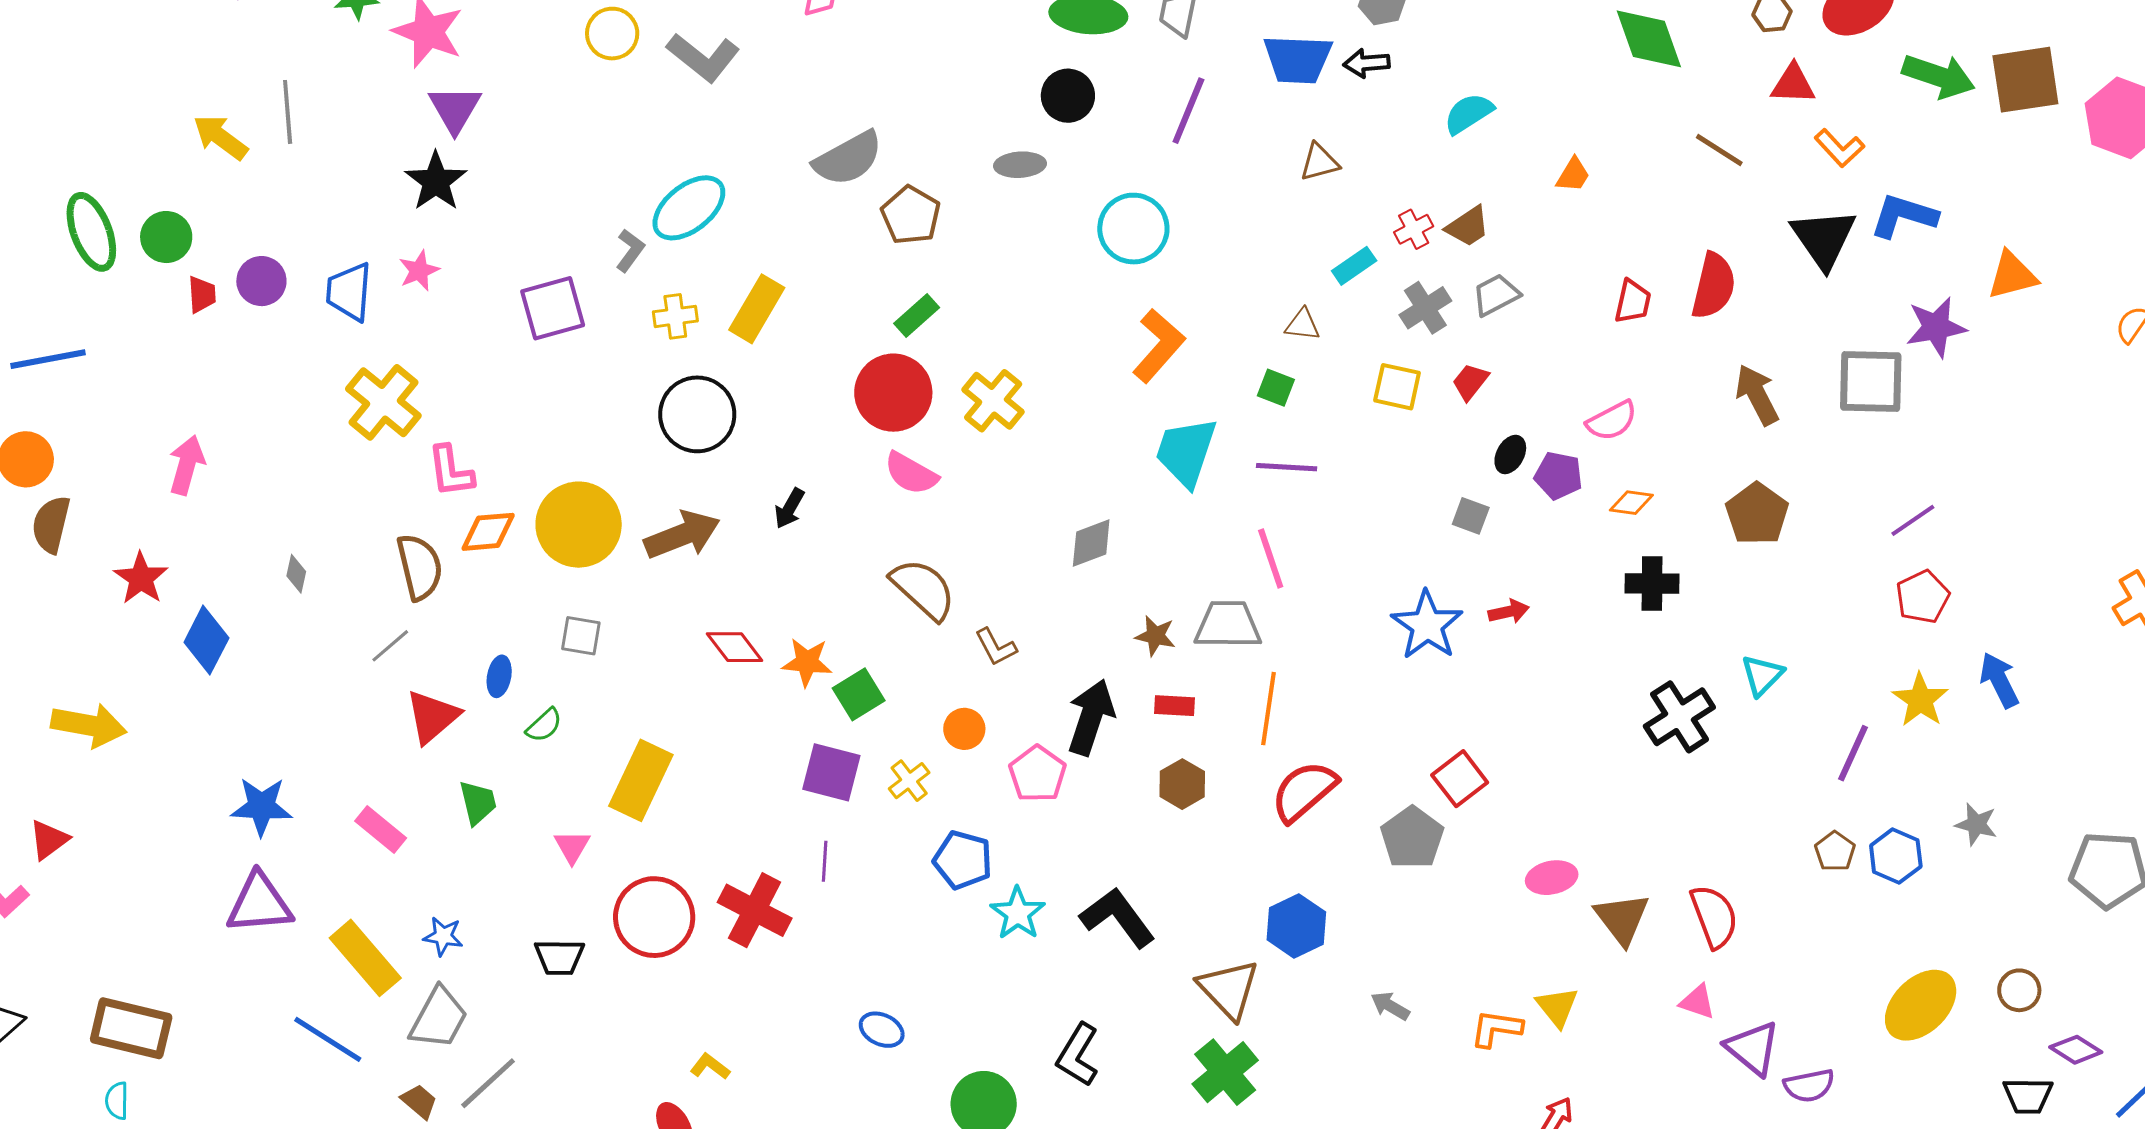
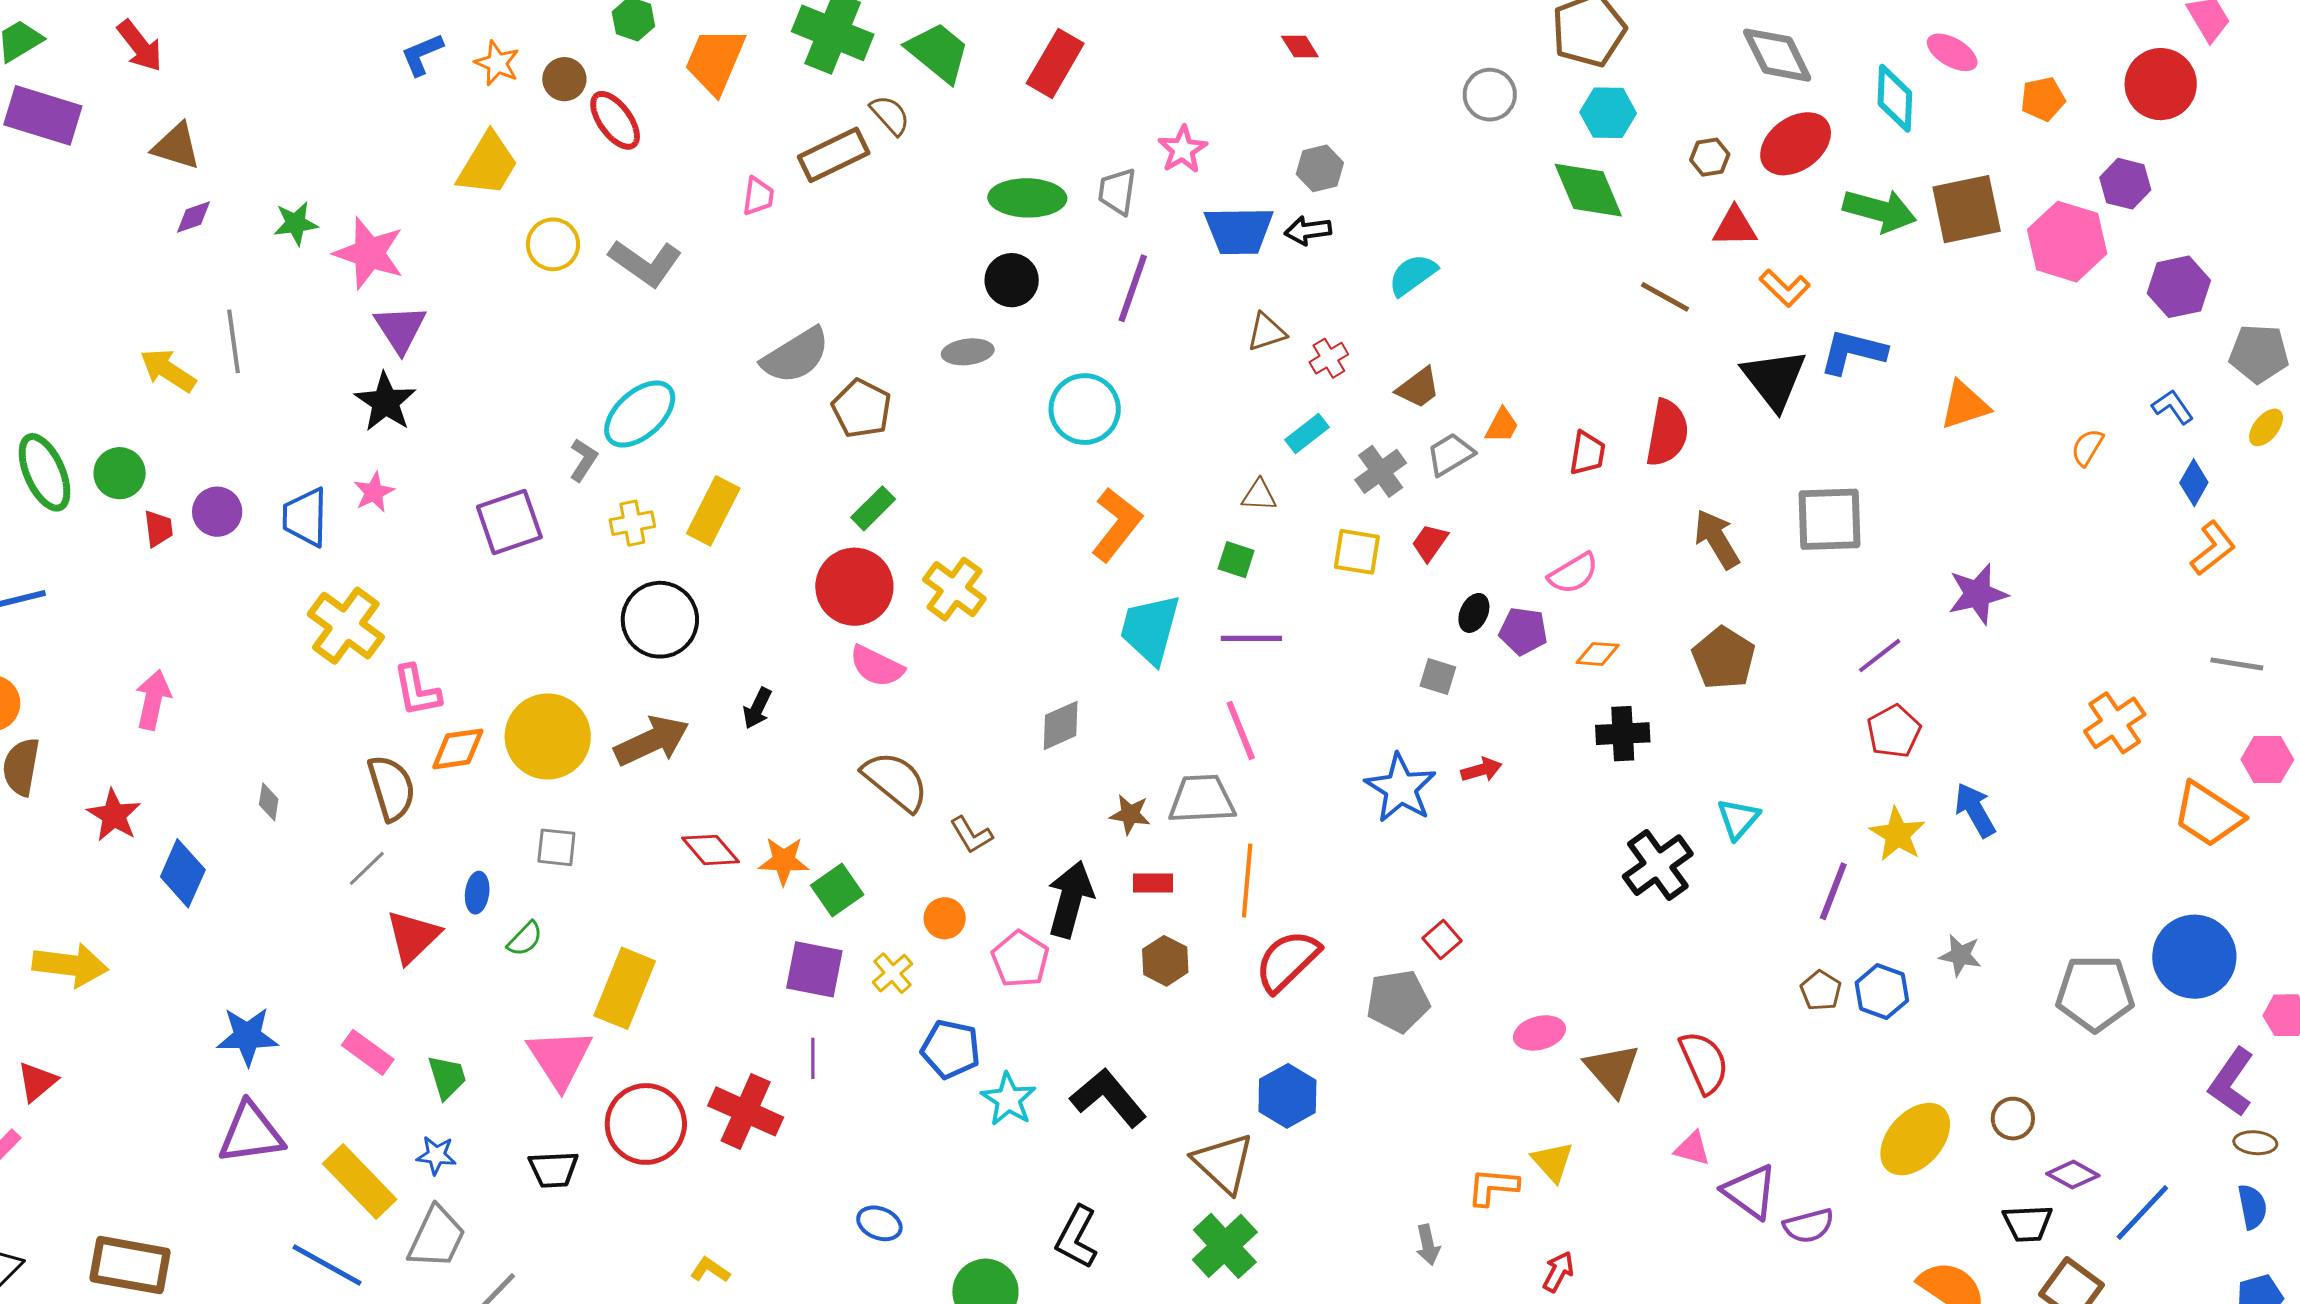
orange trapezoid: (1573, 175) -> (1502, 425), moved
red cross: (1414, 229) -> (1329, 358), moved
purple star: (1936, 327) -> (1978, 594), moved
red square: (1460, 779) -> (1442, 939), size x0.7
green trapezoid: (478, 803) -> (447, 1077), moved
gray pentagon: (1412, 838) -> (1398, 1001), turned 30
pink triangle: (572, 847) -> (560, 1058), size x1.8
gray arrow: (1390, 1006) -> (1428, 1245), moved, turned -129

